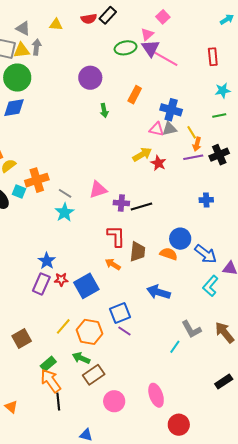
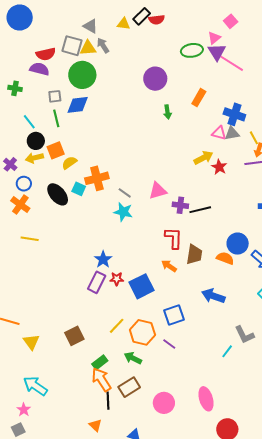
black rectangle: (108, 15) -> (142, 16), moved
gray arrow: (37, 47) -> (103, 45), turned -42
cyan star: (65, 212) -> (123, 212), turned -30
purple line: (124, 331) -> (169, 344), moved
brown rectangle: (94, 375) -> (129, 387), moved
orange triangle: (11, 407) -> (95, 425), moved

